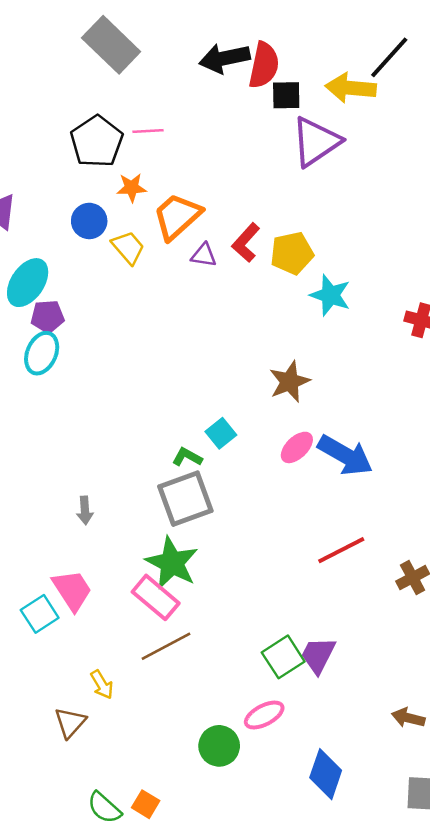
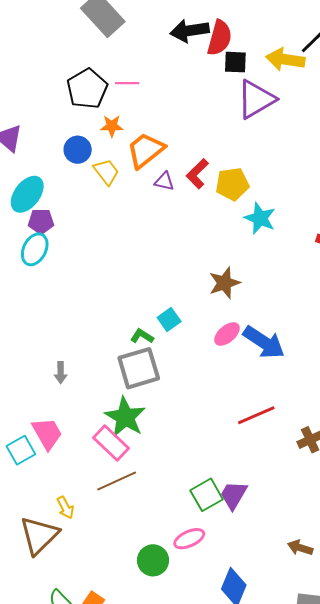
brown triangle: (70, 723) -> (39, 535), size x1.6

